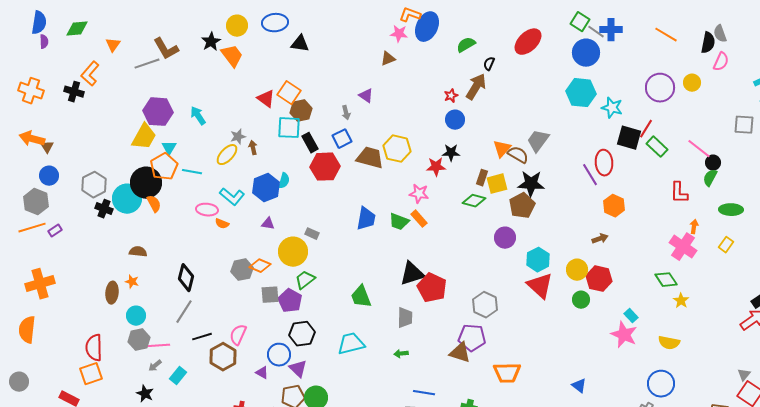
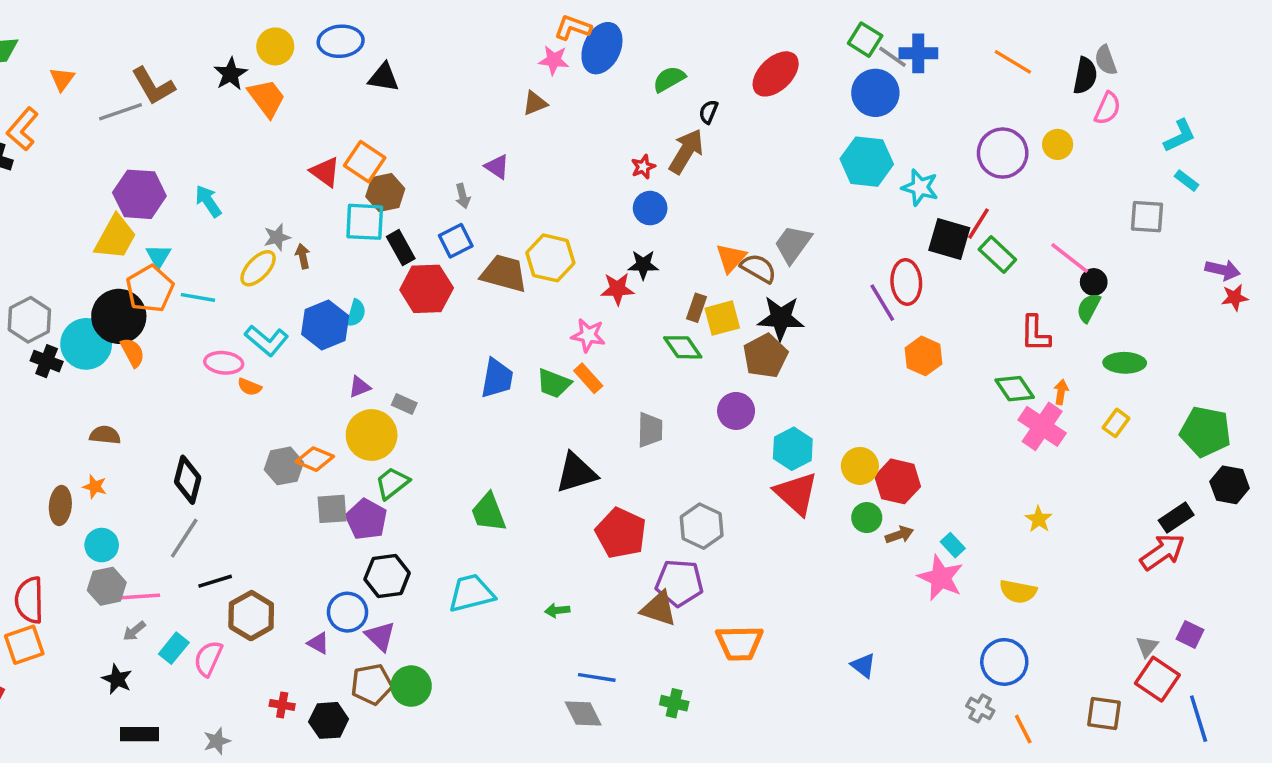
green diamond: (474, 201) -> (683, 347), turned 40
purple triangle: (268, 224) -> (360, 387), moved, turned -32
brown arrow: (600, 239) -> (899, 535), moved
green diamond: (666, 280) -> (1015, 389), moved
red pentagon: (432, 288) -> (621, 533), moved
gray trapezoid: (405, 318) -> (650, 430), moved
pink semicircle: (238, 335) -> (208, 659), moved

